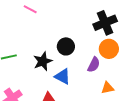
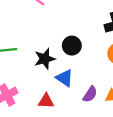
purple semicircle: (94, 65) -> (90, 94), moved

